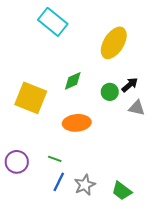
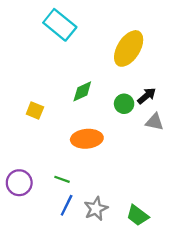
yellow square: (31, 98) -> (35, 111), size x0.5

